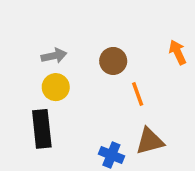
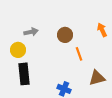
yellow circle: (56, 87) -> (18, 50), moved
brown triangle: (150, 141) -> (97, 78), moved

